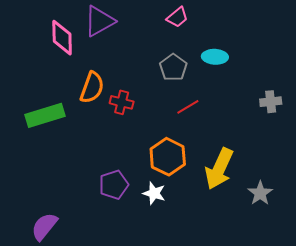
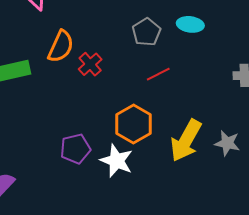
red cross: (122, 102) -> (90, 64), turned 30
white star: (154, 193) -> (117, 161), size x1.4
gray star: (260, 193) -> (227, 143), moved, turned -30

